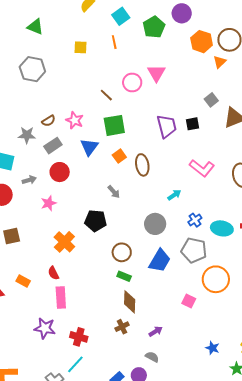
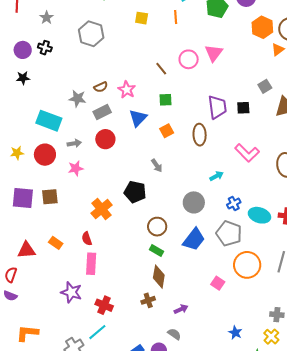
green square: (114, 125) -> (165, 100), size x0.6
brown ellipse: (142, 165) -> (200, 135), moved
pink star: (49, 203) -> (76, 168), moved

